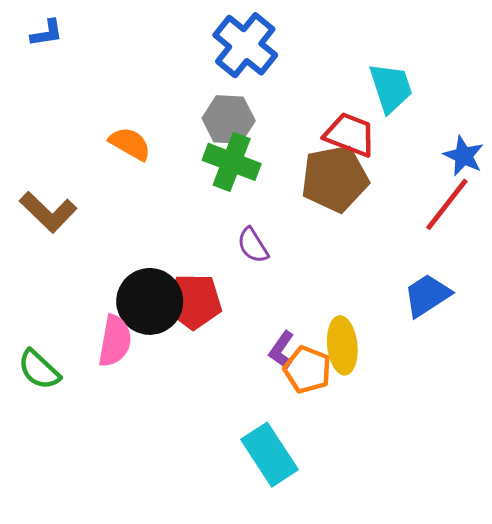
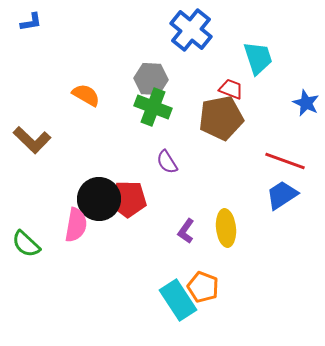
blue cross: (245, 45) -> (191, 30), moved
red trapezoid: (350, 135) -> (231, 89), size x0.7
red line: (447, 204) -> (285, 161), moved, turned 72
orange pentagon: (307, 370) -> (203, 287), moved

